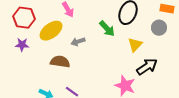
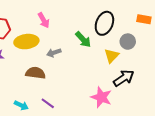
gray circle: (159, 28) -> (128, 42), moved
yellow ellipse: (51, 31) -> (26, 42), turned 30

